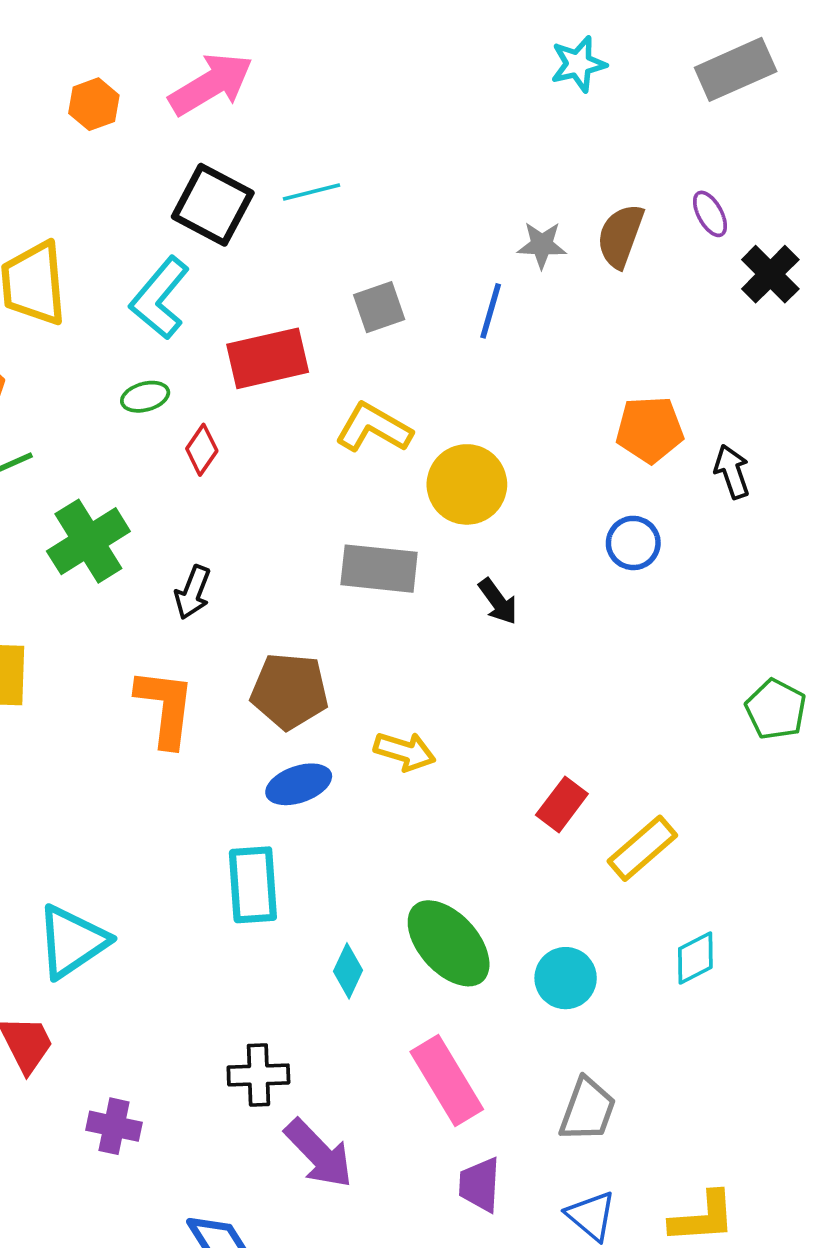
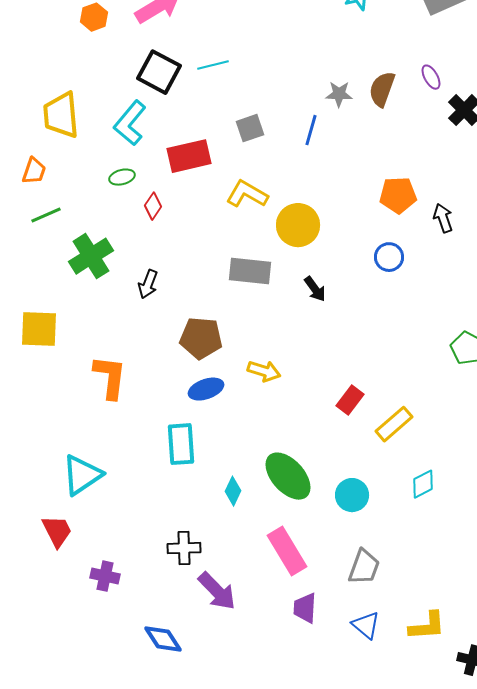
orange L-shape: (165, 708) -> (110, 377), moved

